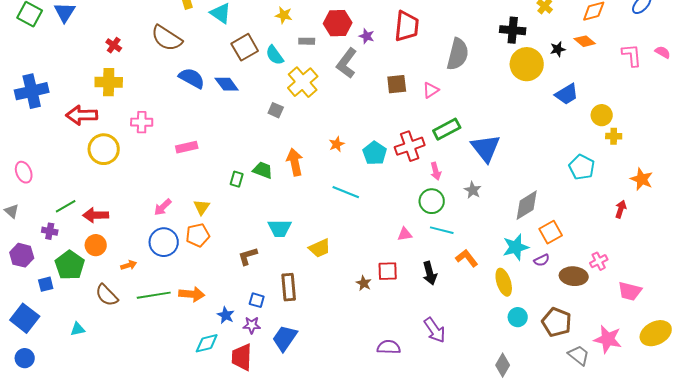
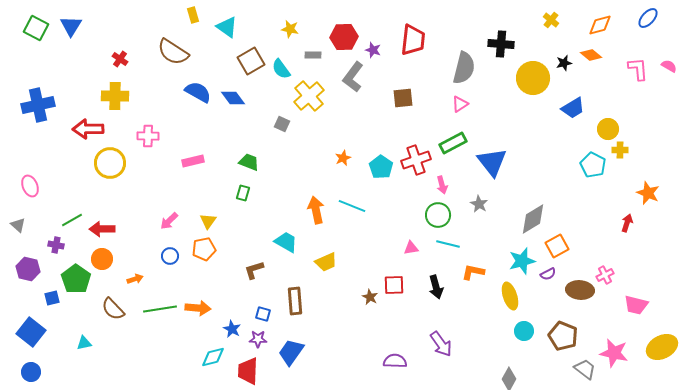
black cross: (513, 30) -> (501, 44), moved
pink triangle: (431, 90) -> (460, 104), moved
orange arrow: (295, 162) -> (316, 210), moved
cyan pentagon: (582, 167) -> (593, 165), moved
green trapezoid: (263, 170) -> (249, 162), moved
cyan trapezoid: (280, 228) -> (286, 242), turned -150
blue circle: (164, 242) -> (170, 256), size x0.6
orange L-shape: (467, 258) -> (473, 272), turned -40

